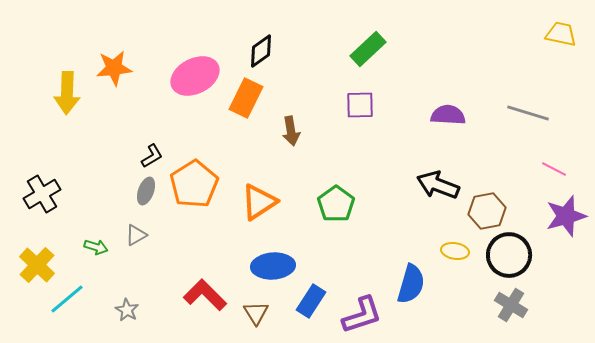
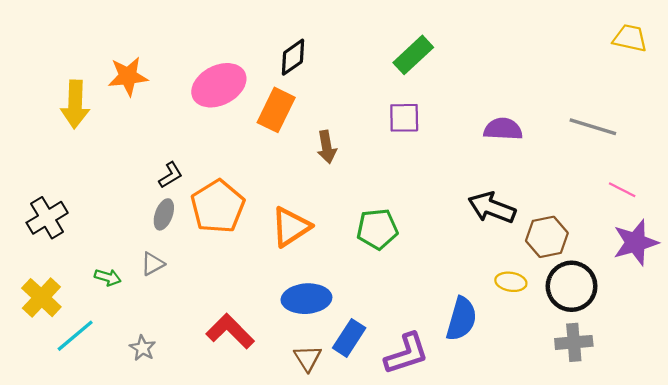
green pentagon: (336, 204) -> (377, 229), turned 30
gray cross: (511, 305) -> (574, 342), turned -36
brown triangle: (256, 313) -> (308, 358), moved

